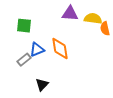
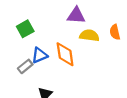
yellow semicircle: (93, 19) -> (89, 35), moved
green square: (24, 26) -> (25, 29), turned -35

